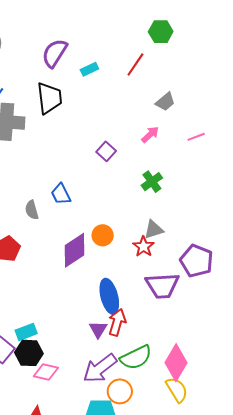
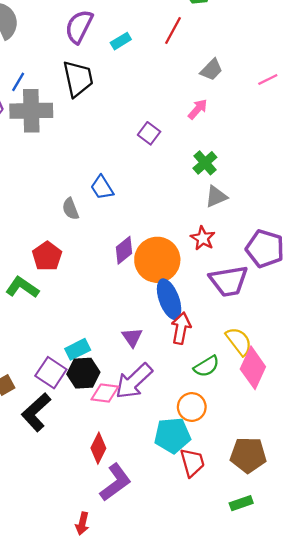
pink line: (196, 137) -> (268, 80), moved
gray triangle: (154, 230) -> (216, 197), moved
orange circle: (103, 235) -> (157, 260), moved, size x1.8
purple diamond: (75, 250) -> (124, 250), size x0.7
purple triangle: (98, 329) -> (132, 337), moved
green semicircle: (136, 357) -> (206, 366), size x0.7
purple arrow: (100, 368) -> (134, 381), moved
yellow semicircle: (177, 390) -> (239, 341), moved

